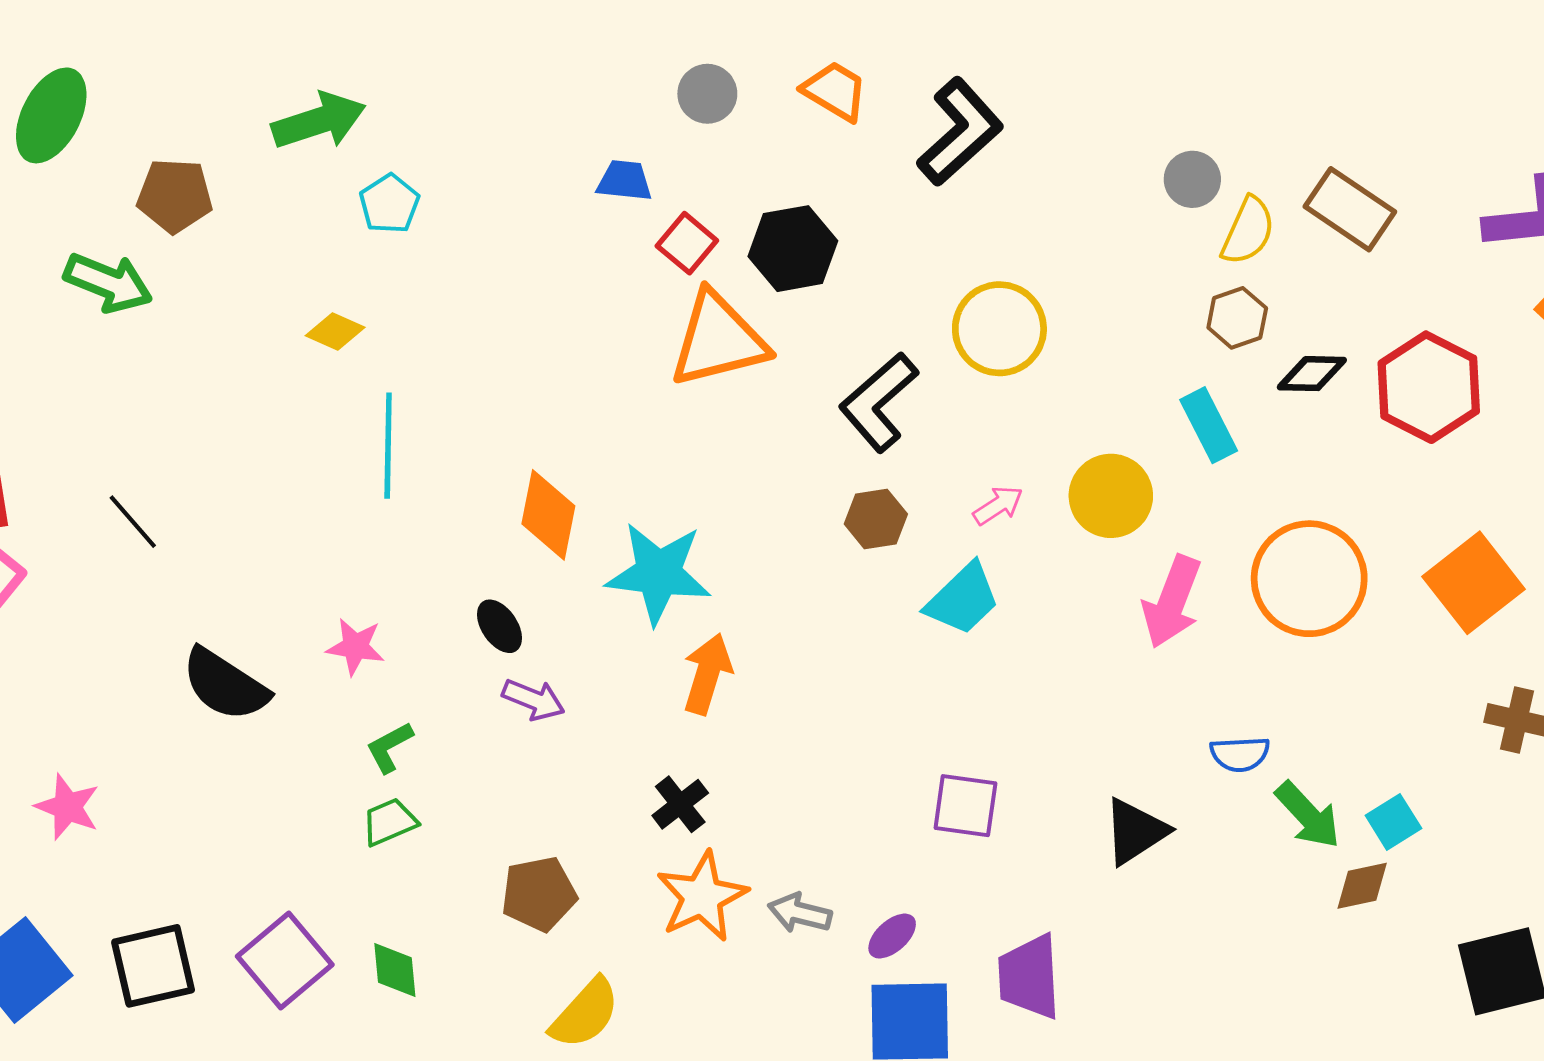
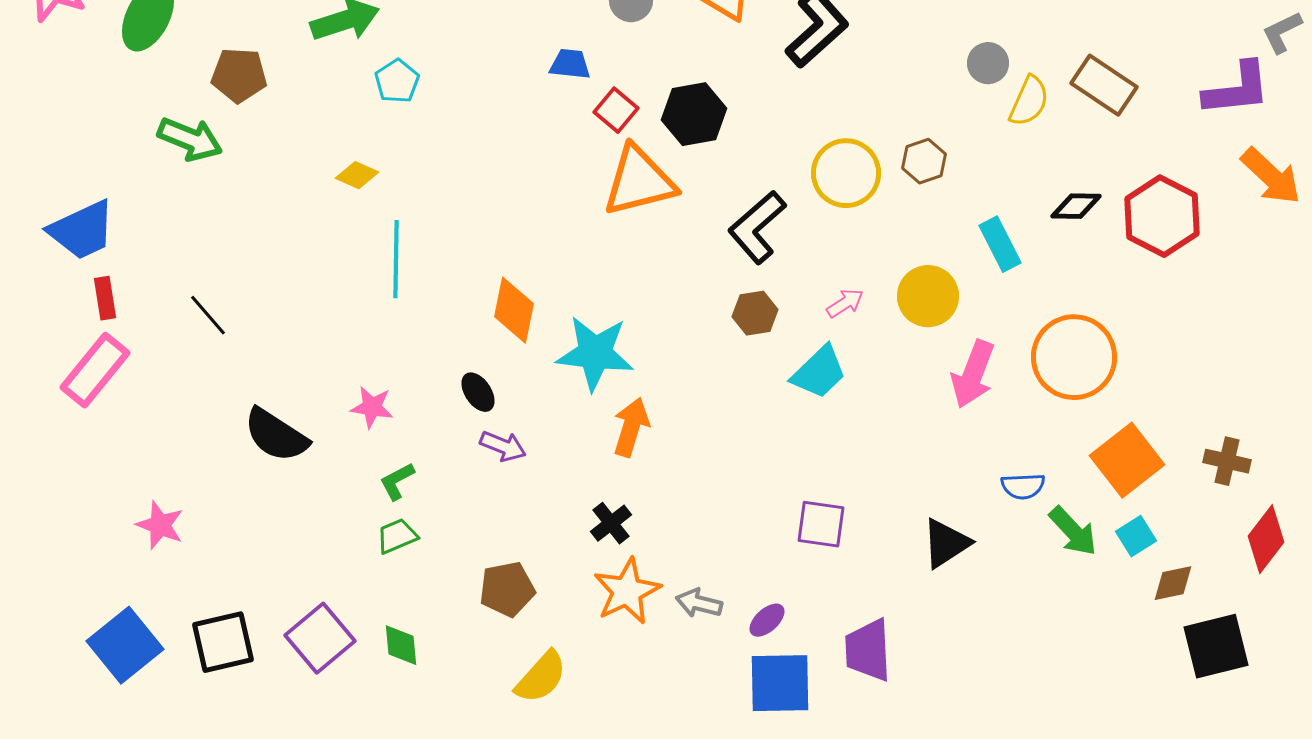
brown hexagon: (1237, 318) -> (924, 161), moved
orange square: (1474, 583) -> (1127, 460), moved
brown diamond: (1362, 886) -> (1173, 583), moved

